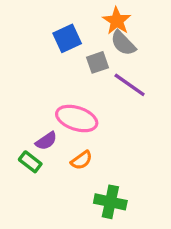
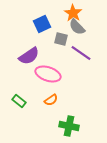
gray square: (98, 62) -> (61, 39), turned 32
purple semicircle: (46, 141) -> (29, 56), moved, size x1.5

